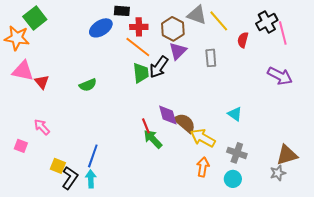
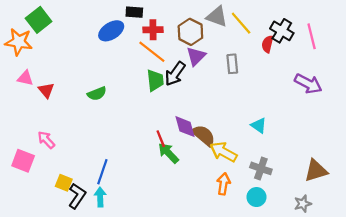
black cross: (267, 22) -> (282, 31), moved, turned -30
pink triangle: (23, 71) -> (25, 78), size x0.7
pink square: (21, 146) -> (23, 161), size x1.5
gray star: (278, 173) -> (303, 204), moved

